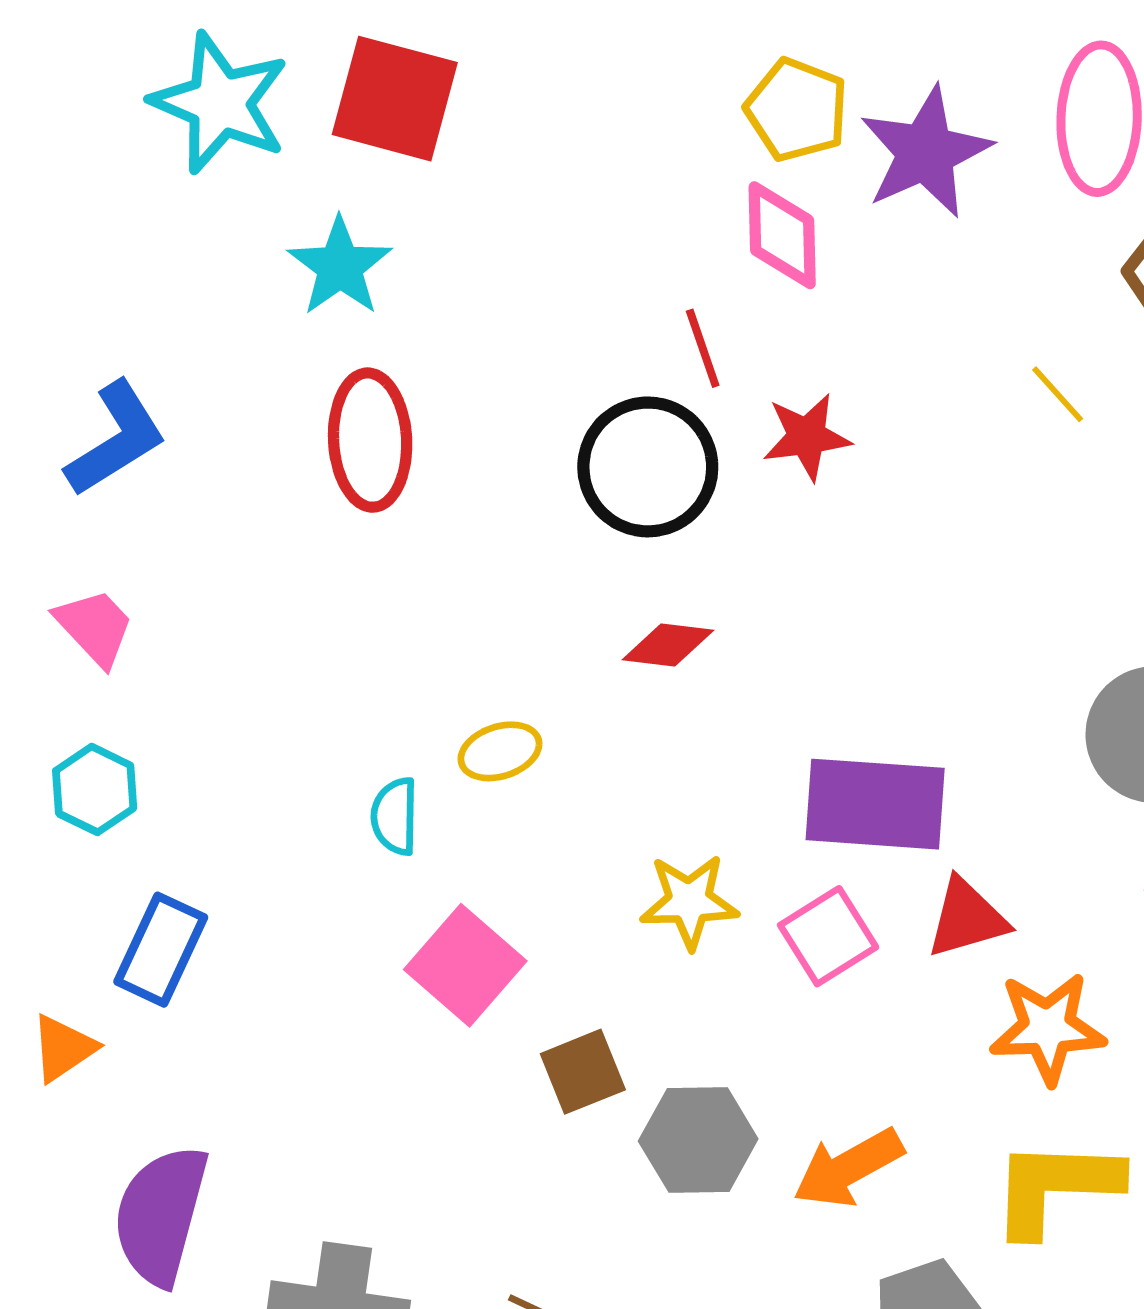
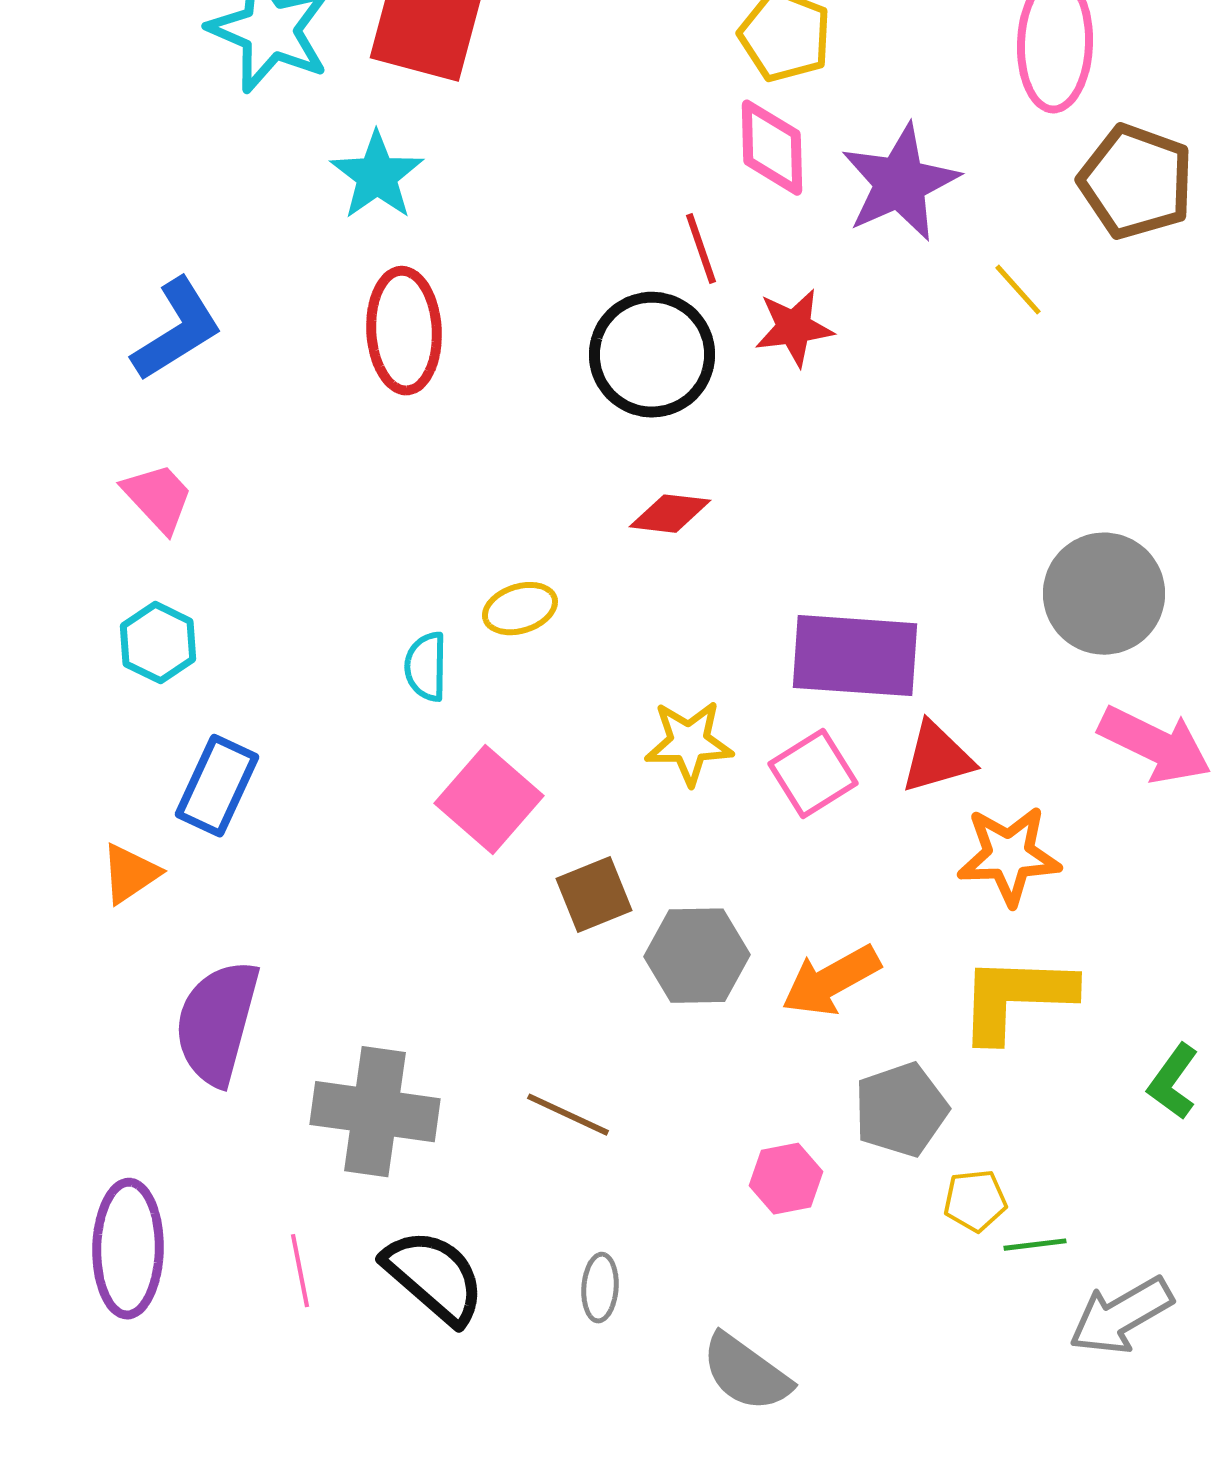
purple star: (926, 152) -> (900, 183), moved

